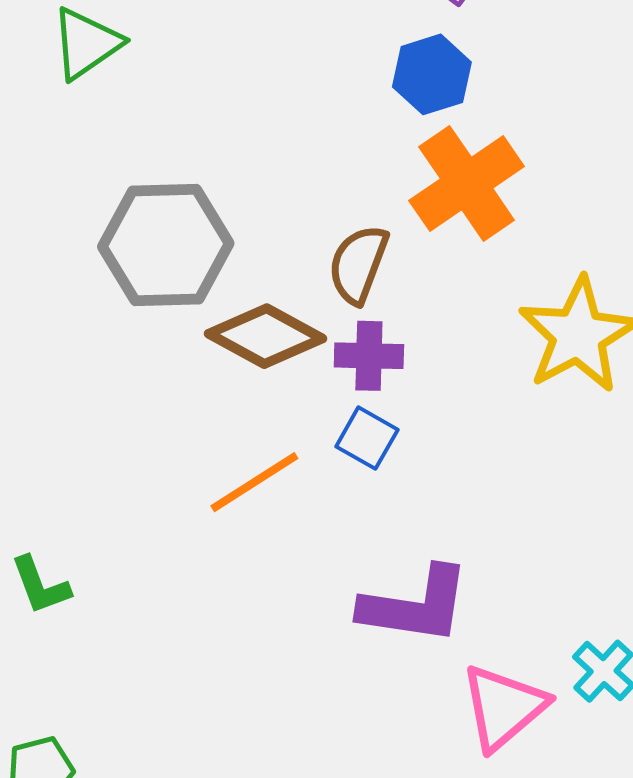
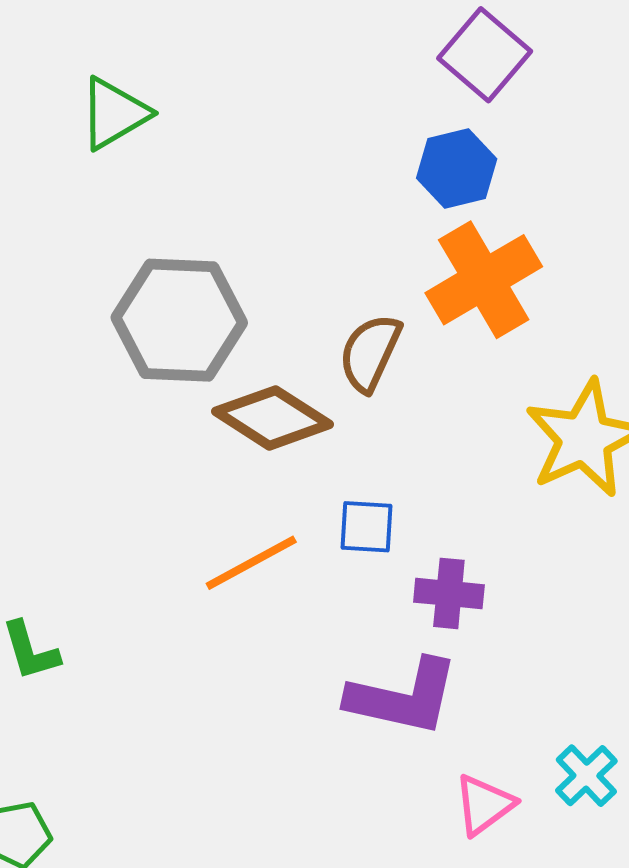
purple cross: (369, 356) -> (449, 593), moved
blue square: (367, 438) -> (367, 527), turned -30
pink triangle: (504, 707) -> (484, 805), size x0.7

